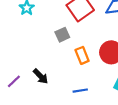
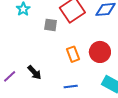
gray square: (62, 35) -> (51, 25), moved, turned 32

